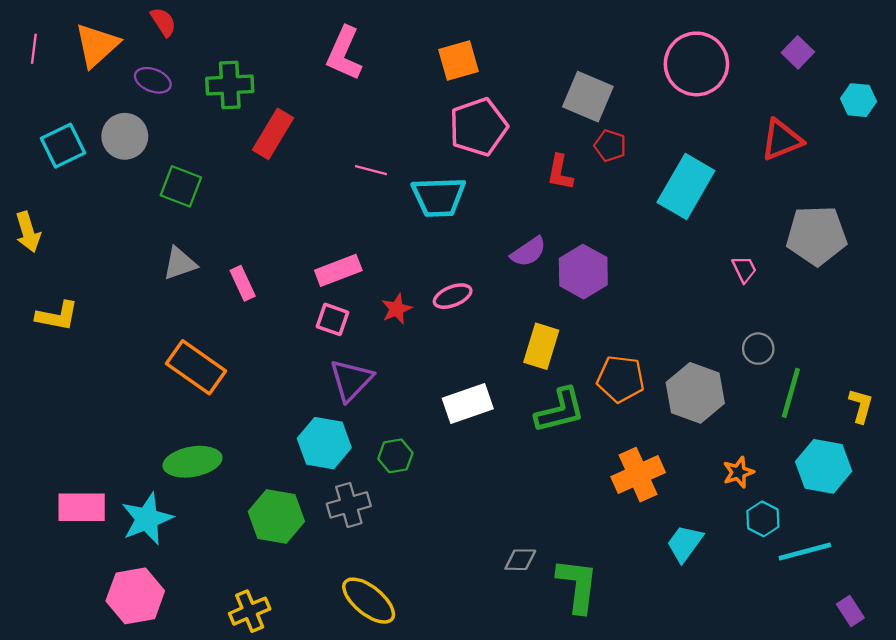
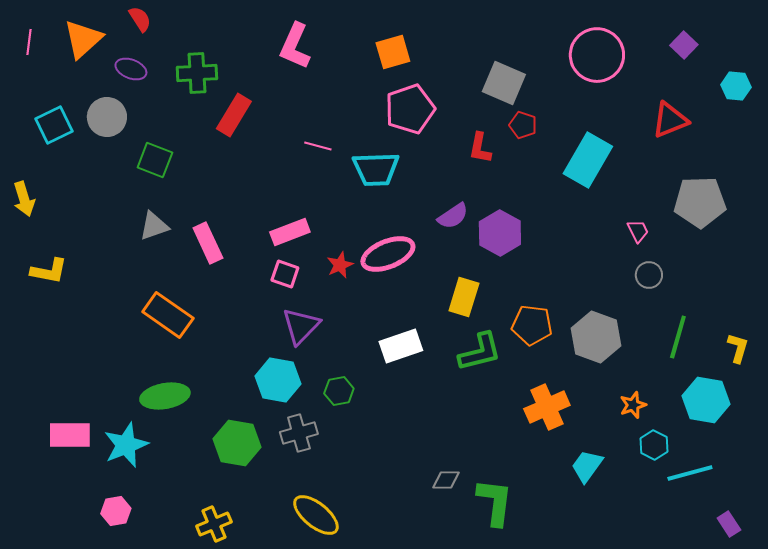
pink rectangle: (243, 283) -> (208, 243), size x1.4
pink ellipse: (453, 296) -> (388, 254), size x1.6
gray circle: (758, 349) -> (649, 275), moved
pink hexagon: (135, 596) -> (116, 511), size x0.6

